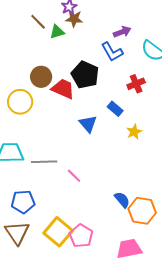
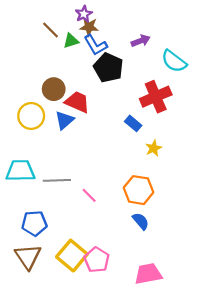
blue L-shape: (112, 52) -> (96, 45), moved
black pentagon: (85, 75) -> (108, 68), moved
red cross: (136, 84) -> (156, 97), size x1.6
blue triangle: (88, 124) -> (64, 120), moved, turned 30
orange hexagon: (142, 211) -> (139, 190), moved

